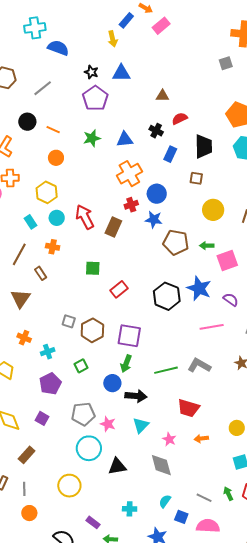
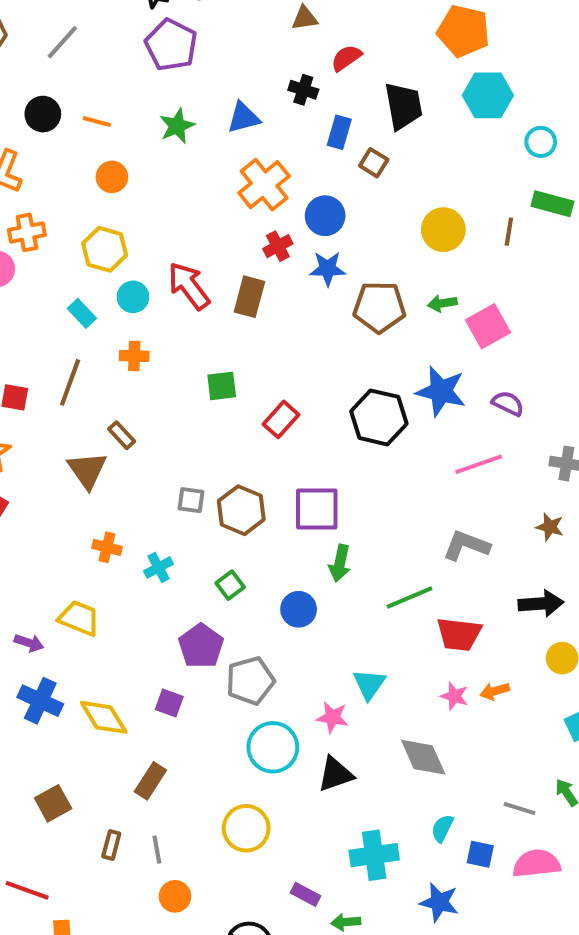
brown square: (196, 178) -> (374, 163), moved, turned 32
brown rectangle: (41, 273) -> (122, 435), moved
green arrow: (126, 364) -> (340, 563), moved
green line: (166, 370) -> (409, 597), moved
purple pentagon: (50, 384) -> (201, 646), moved
black arrow: (136, 396) -> (541, 604), moved
pink star: (108, 424) -> (332, 717), moved
pink star: (169, 439) -> (454, 696), moved
cyan cross: (130, 509) -> (374, 855), size x1.6

